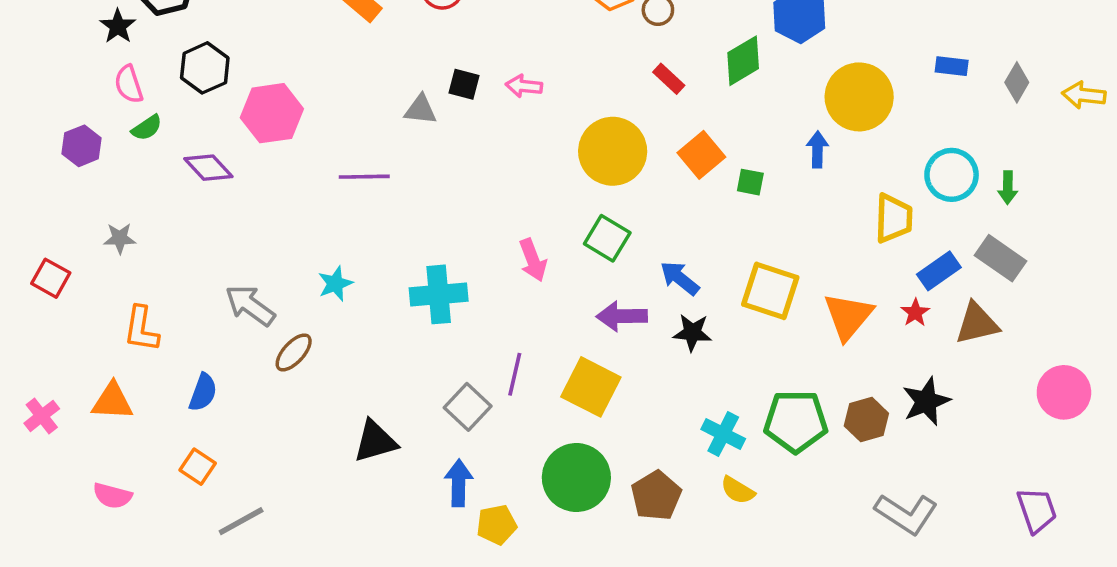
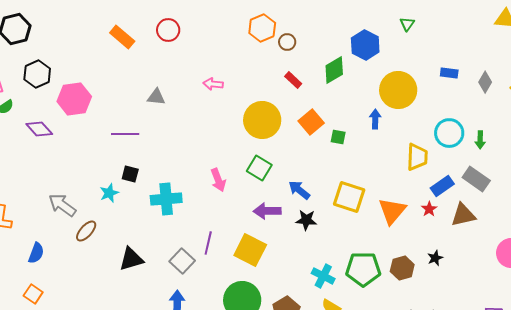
black square: (464, 84) -> (130, 174), moved
black star: (926, 401) -> (435, 258), size x0.6
black triangle: (375, 441) -> (131, 259), moved

